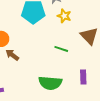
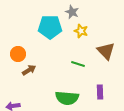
brown arrow: (12, 55) -> (29, 70), turned 112

